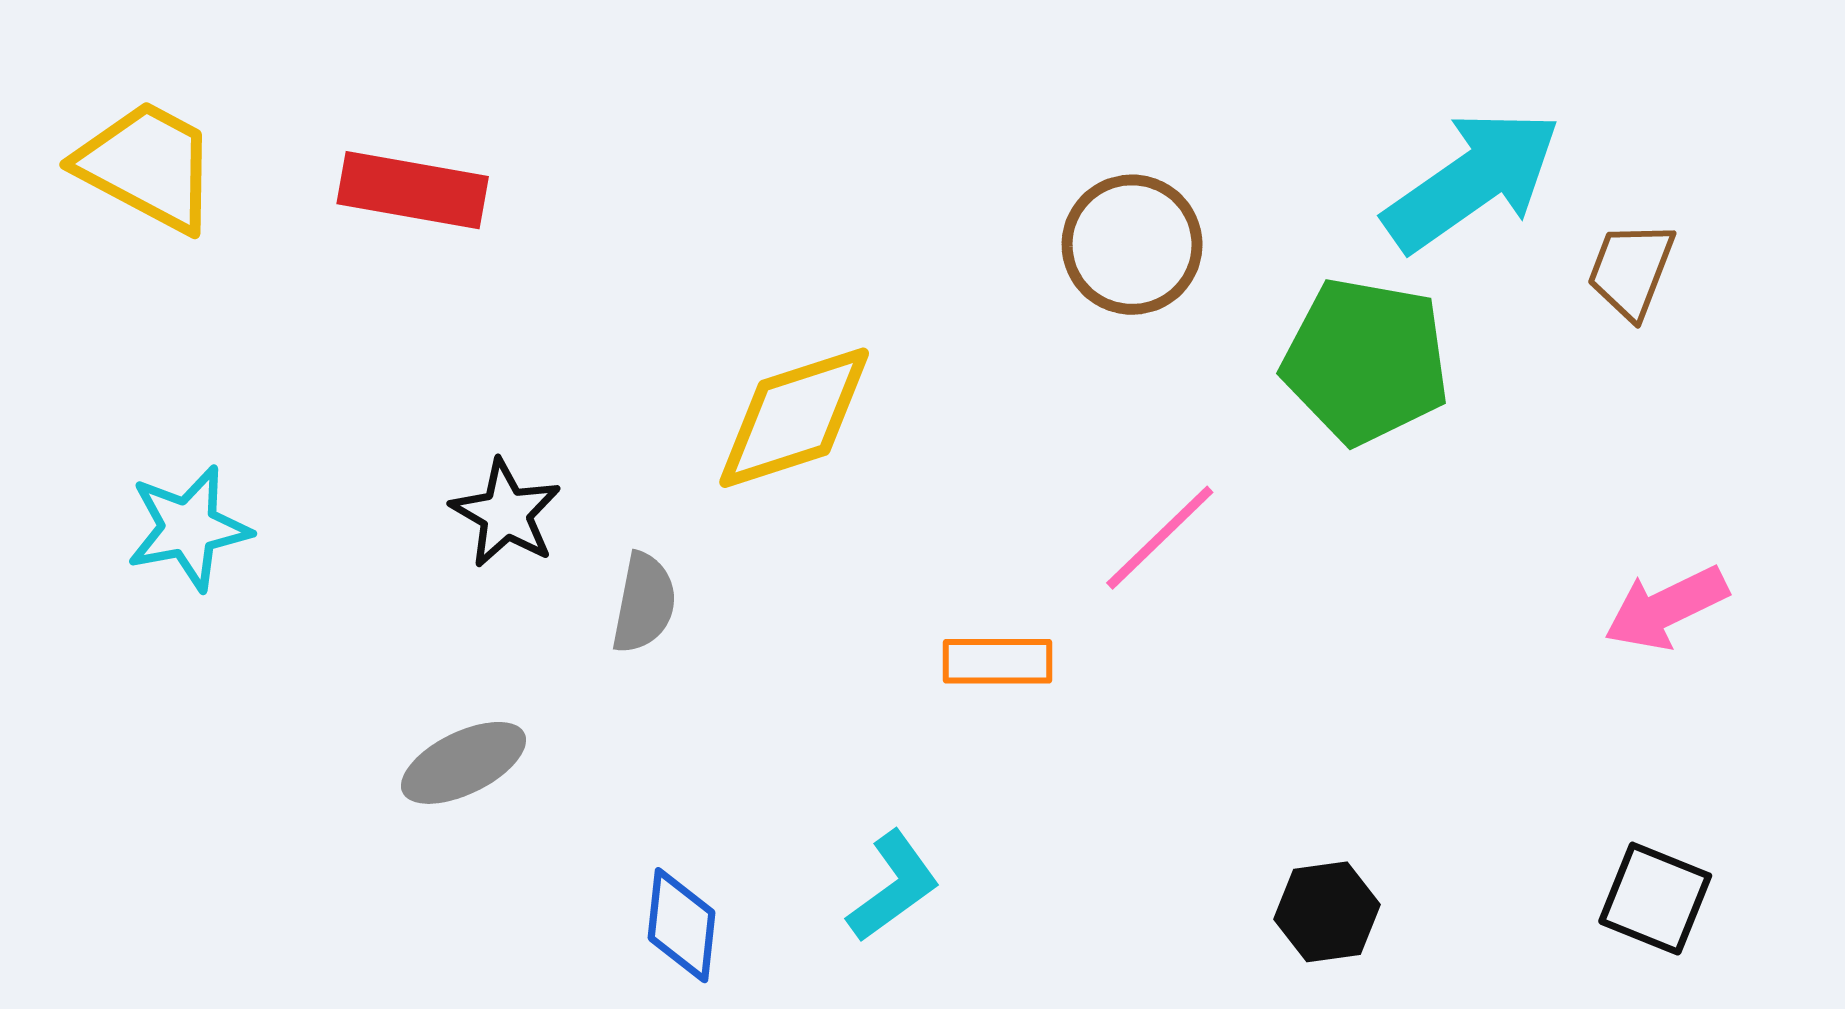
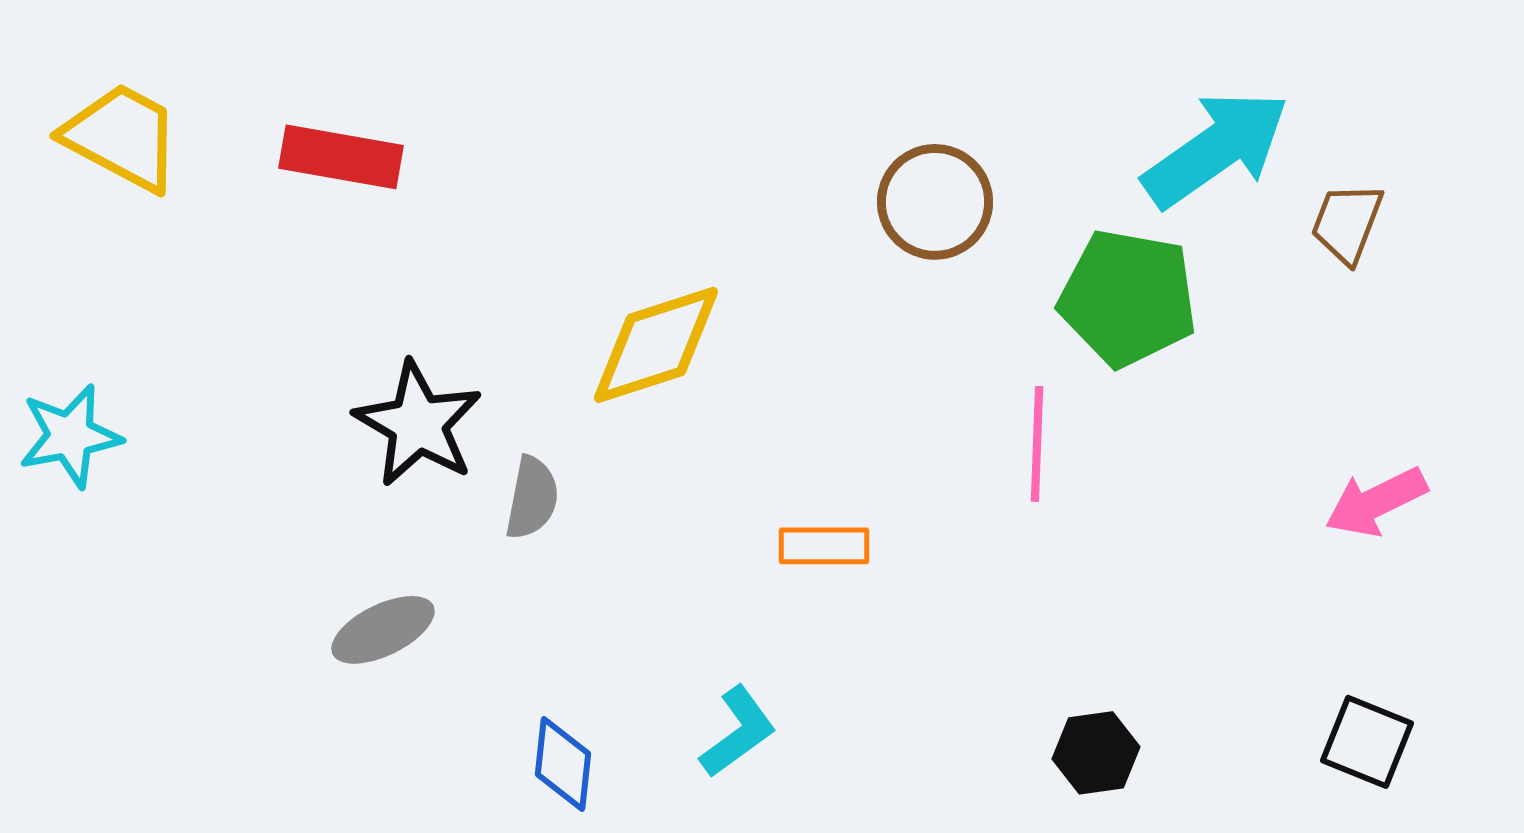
black star: (506, 513) -> (418, 424), size x1.4
cyan star: (189, 528) -> (70, 436), moved
pink line: (1160, 538) -> (1037, 444), moved, turned -44

